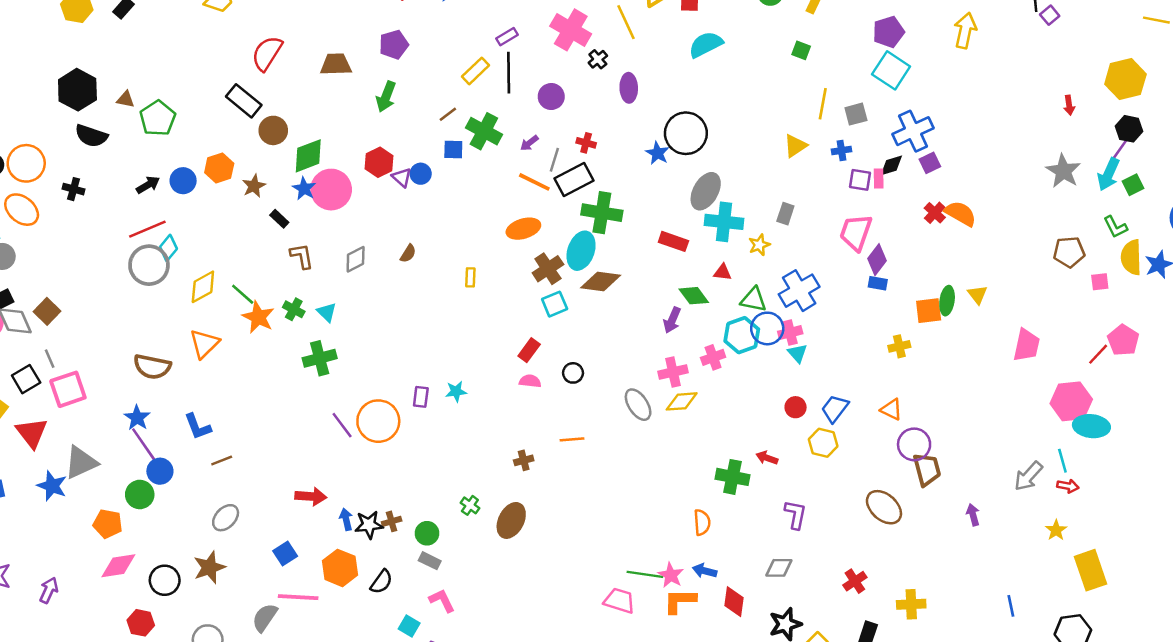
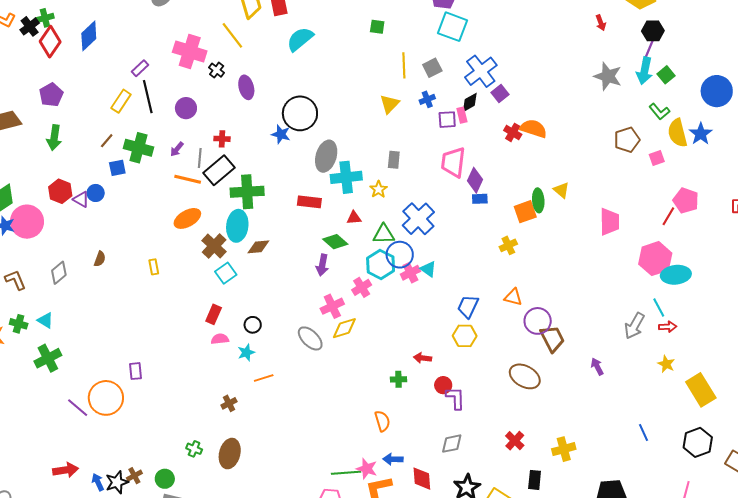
brown diamond: (601, 282) -> (258, 247), size x0.7
pink cross: (790, 333) -> (410, 273), moved
cyan star: (456, 391) -> (246, 353), moved
red circle: (796, 407) -> (443, 385), moved
green cross: (732, 477) -> (398, 379), size x0.6

